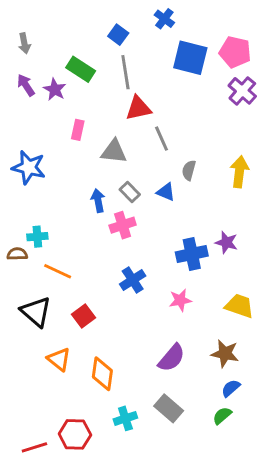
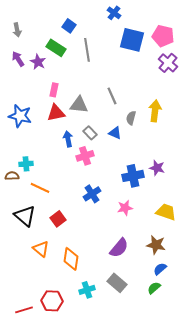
blue square: (118, 35) -> (69, 26), moved
red triangle: (138, 108) -> (56, 113), moved
yellow arrow: (239, 172) -> (155, 111), moved

